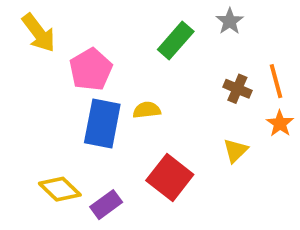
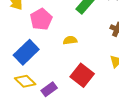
blue rectangle: (102, 124) -> (26, 52), moved, turned 35

